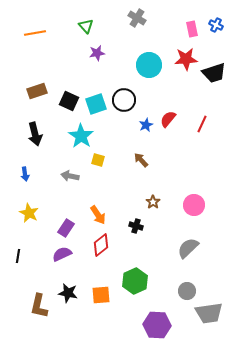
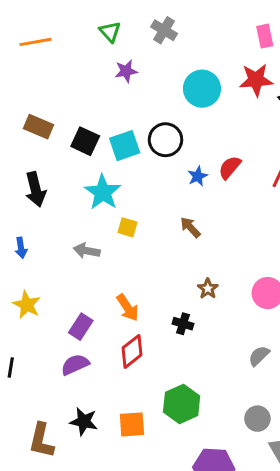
gray cross: (137, 18) -> (164, 30), moved
brown rectangle: (37, 91) -> (38, 127), turned 42
gray semicircle: (188, 248) -> (259, 356), size x0.7

